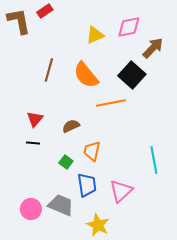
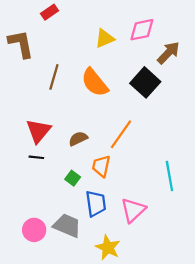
brown L-shape: (19, 21) -> (21, 44), moved
orange line: (111, 103) -> (121, 134), moved, turned -44
red triangle: (35, 119) -> (39, 131), size x1.4

